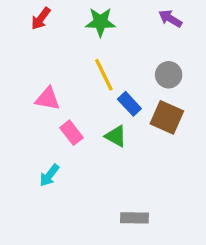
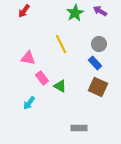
green star: (100, 22) -> (75, 13), moved, turned -30
blue rectangle: (129, 104) -> (95, 63), moved
brown square: (167, 117) -> (98, 87), moved
green triangle: (116, 136) -> (60, 86), moved

